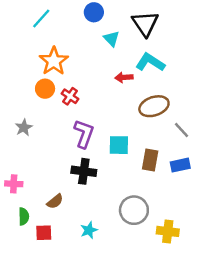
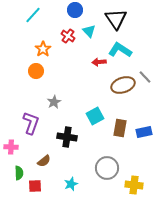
orange star: (54, 61) -> (43, 49), size x0.7
red cross: (70, 96) -> (68, 36), moved
gray star: (24, 127) -> (54, 102), moved
gray line: (182, 130) -> (145, 77), moved
purple L-shape: (84, 134) -> (31, 123), moved
cyan square: (119, 145) -> (95, 116), turned -30

